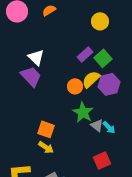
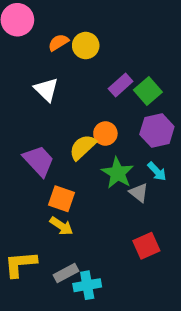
orange semicircle: (49, 10) -> (58, 42), moved
yellow circle: (100, 21) -> (86, 46), moved
purple trapezoid: (31, 76) -> (39, 161), moved
yellow semicircle: (91, 79) -> (83, 147), moved
cyan arrow: (109, 127) -> (157, 171), moved

